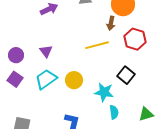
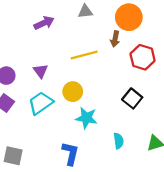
yellow line: (97, 45) -> (84, 55), moved
yellow circle: (74, 80) -> (73, 92), moved
cyan star: (104, 92) -> (86, 118), moved

